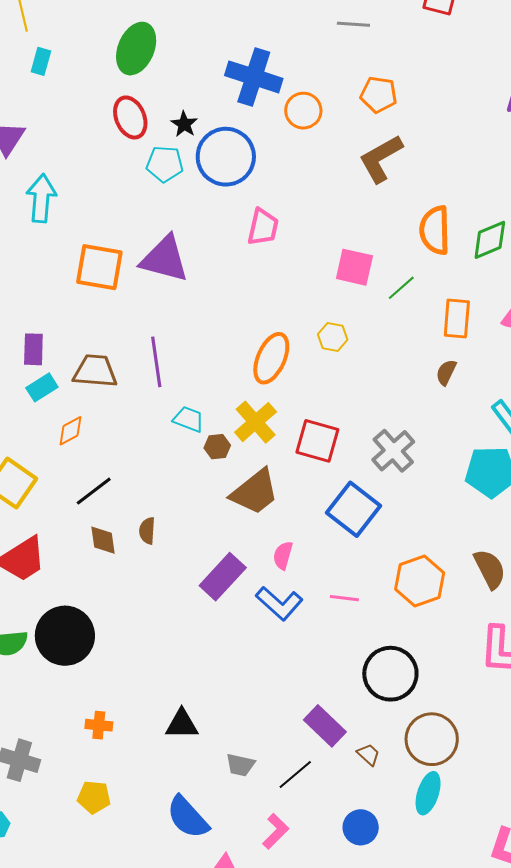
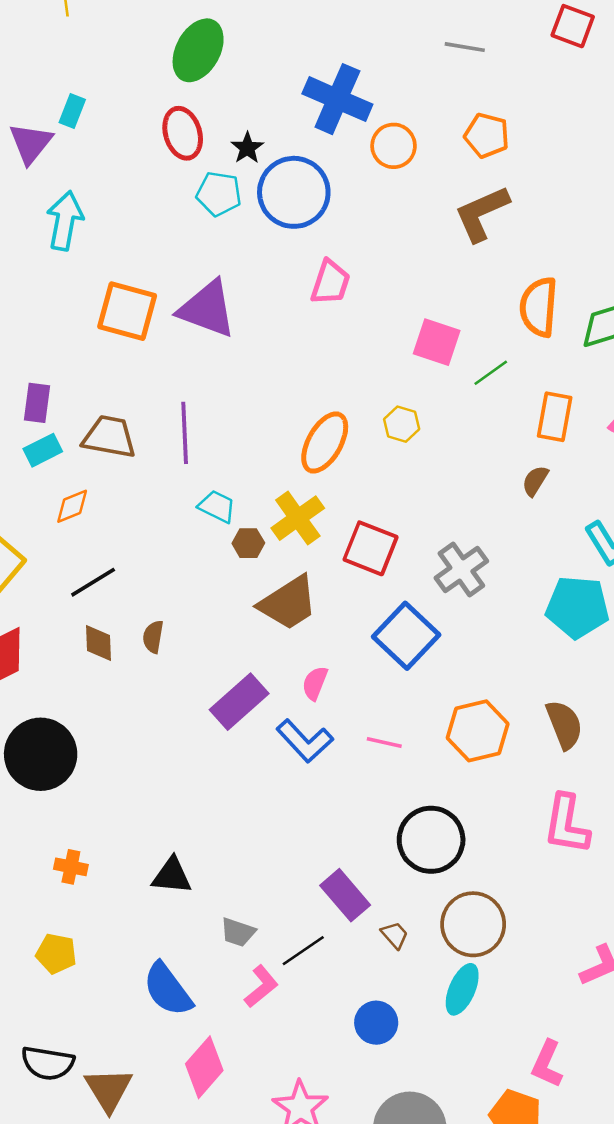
cyan rectangle: (41, 61) -> (72, 111), moved
pink L-shape: (276, 831) -> (261, 986), moved

